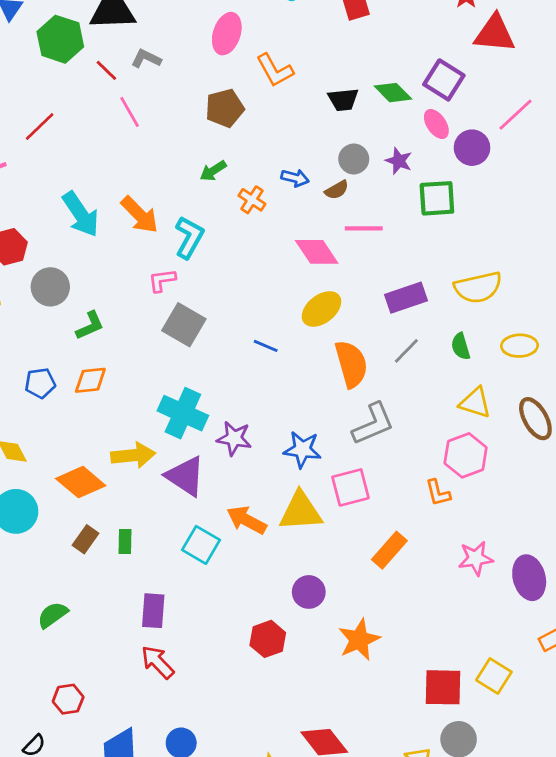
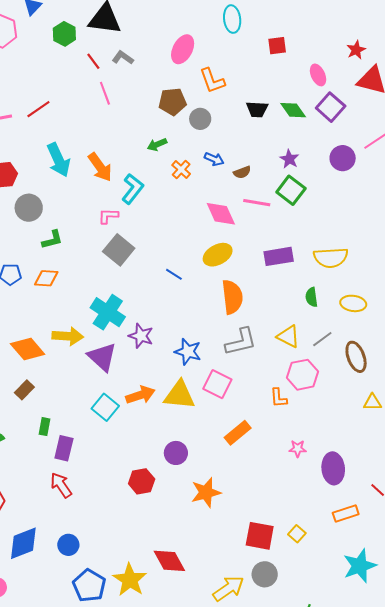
green hexagon: (60, 39) -> (64, 34), size x0.7
pink ellipse: (436, 124) -> (318, 75), moved
red line: (40, 126) -> (38, 109), moved
gray circle: (354, 159) -> (200, 119), moved
green square: (437, 198) -> (291, 190), moved, turned 32
gray line: (406, 351) -> (322, 339), moved
yellow triangle: (475, 403) -> (288, 336), moved
pink square: (350, 487) -> (217, 384), turned 32
orange arrow: (247, 520) -> (140, 395), turned 124
green rectangle: (125, 541) -> (45, 427), moved
pink star: (476, 558) -> (298, 449), size x0.7
yellow square: (494, 676) -> (297, 534), size x0.7

